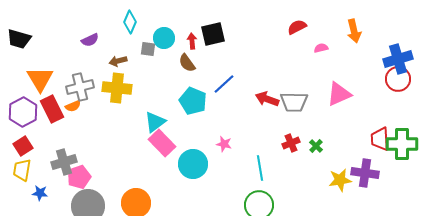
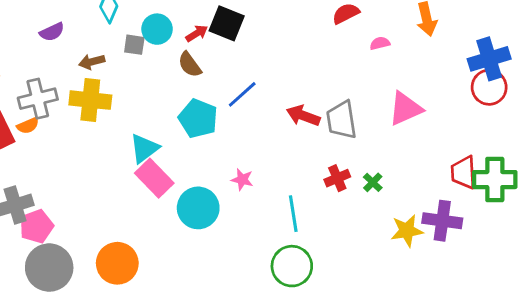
black square: (213, 34) -> (227, 23), turned 35
red arrow: (192, 41) -> (197, 33), turned 63
gray trapezoid: (294, 102) -> (342, 120), turned 80

